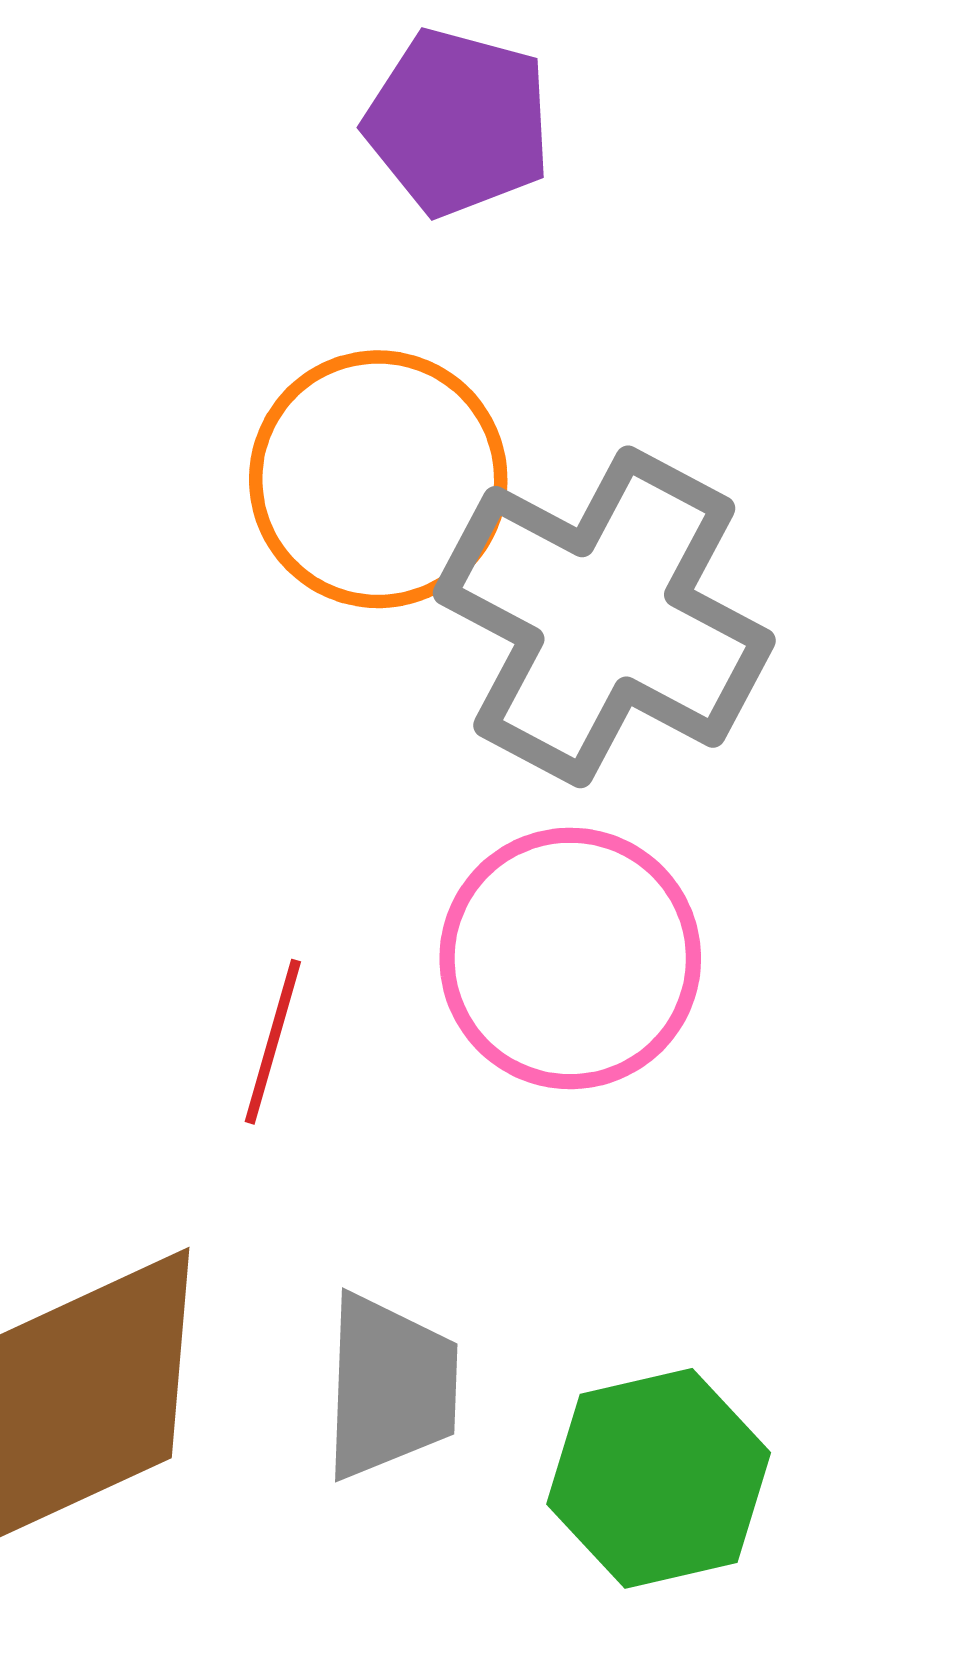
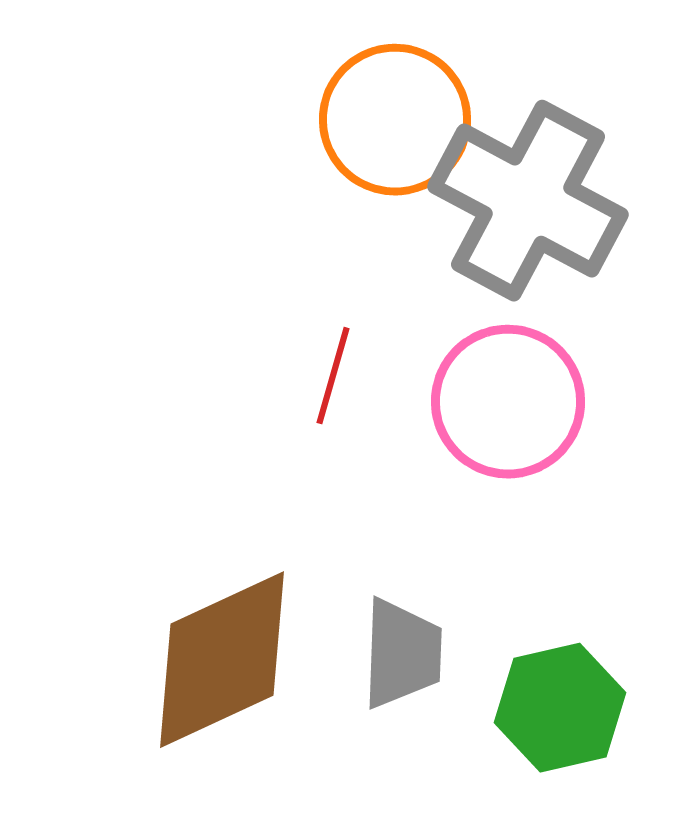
red line: (273, 1042) -> (333, 376), moved

